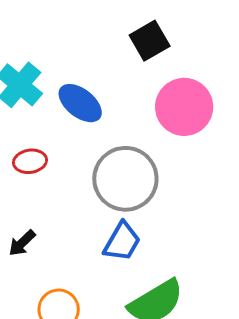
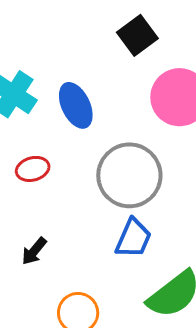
blue ellipse: (80, 103) -> (76, 105), turned 33

